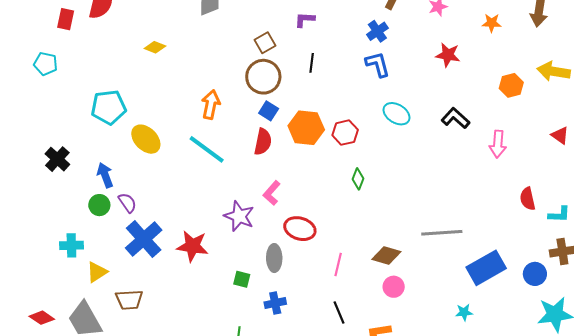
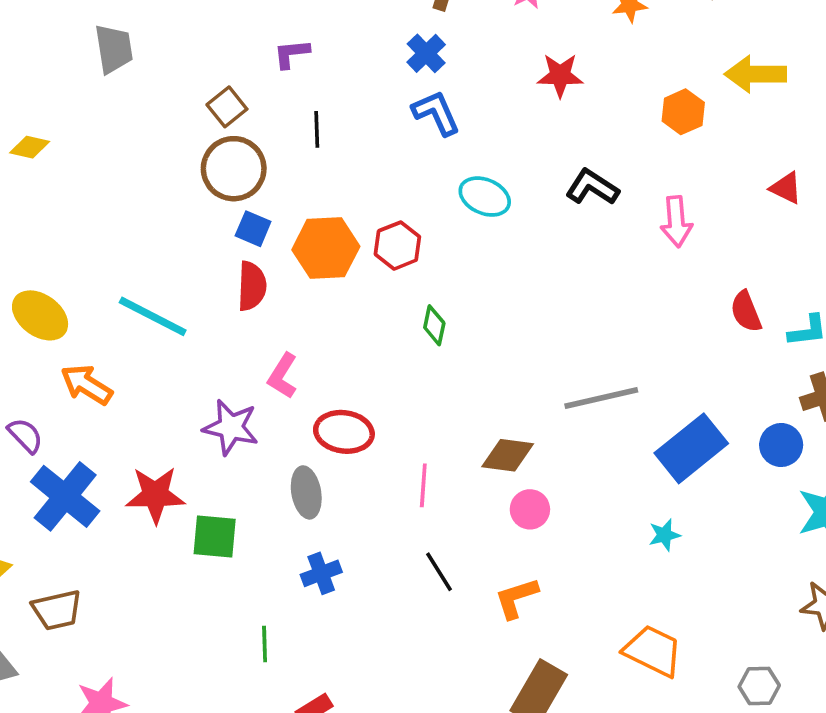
orange arrow: (211, 105) -> (87, 385), moved, turned -60
green square: (242, 279) -> (215, 537), moved, size x1.5

